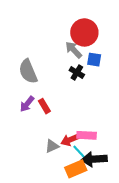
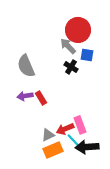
purple arrow: (27, 104) -> (25, 96), turned 42
pink rectangle: (87, 135) -> (80, 125), turned 66
orange rectangle: (76, 169) -> (53, 150), moved

